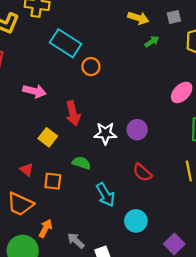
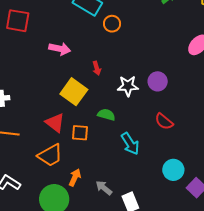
red arrow: (73, 113) -> (97, 68), size x0.6
yellow square: (48, 137) -> (74, 92), size x1.5
red triangle: (27, 170) -> (55, 123), size x1.5
orange trapezoid: (20, 204) -> (50, 155), turned -52
cyan circle: (136, 221) -> (173, 170), moved

